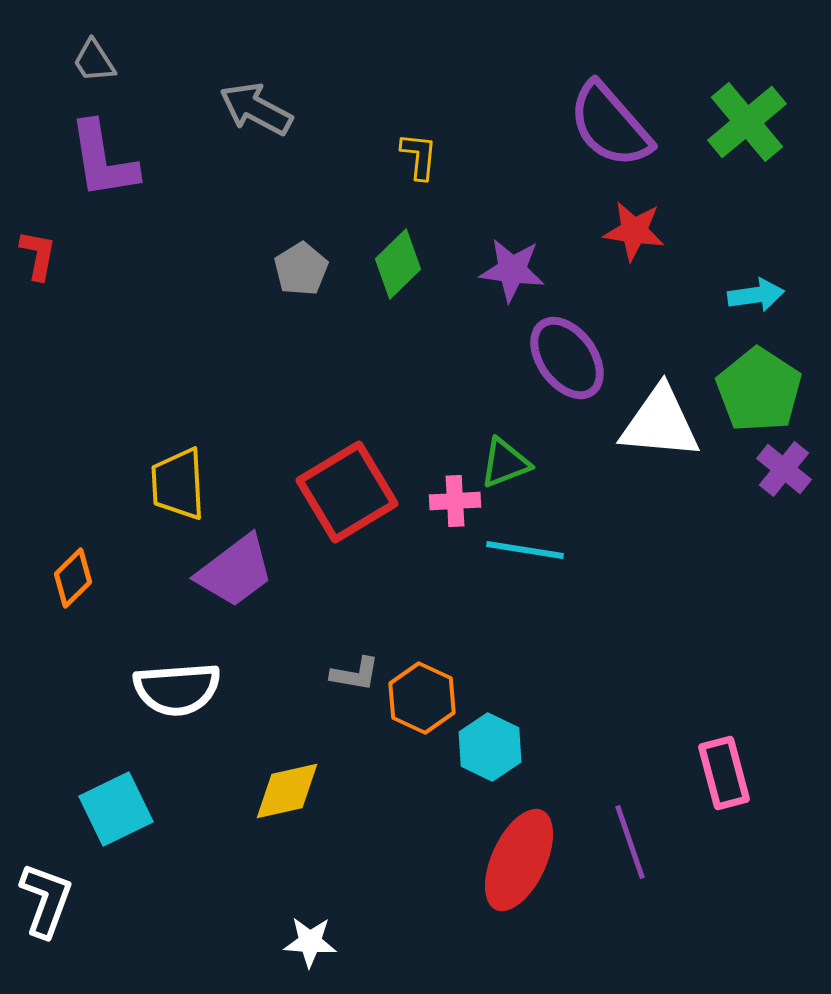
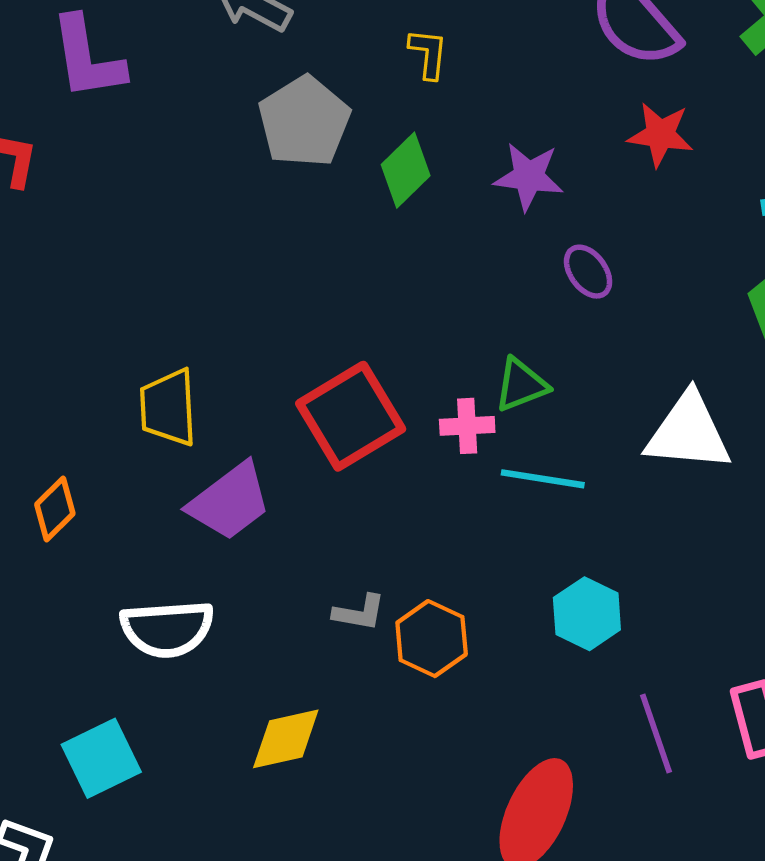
gray pentagon: (301, 269) -> (304, 122), moved, size x1.6
purple ellipse: (567, 358) -> (588, 272), size x0.6
white triangle: (660, 423) -> (688, 432), moved
cyan hexagon: (490, 747) -> (587, 614), moved
purple line: (630, 842) -> (656, 733), moved

